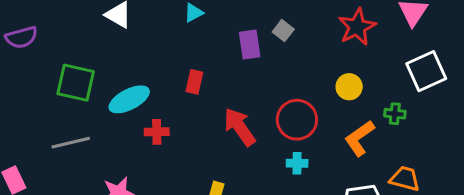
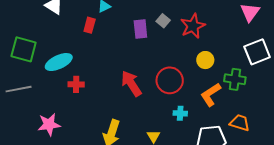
red star: (357, 27) -> (193, 26), moved
red rectangle: (194, 82) -> (90, 25), moved
green cross: (395, 114) -> (235, 79), size x1.5
cyan cross: (297, 163) -> (180, 113), moved

